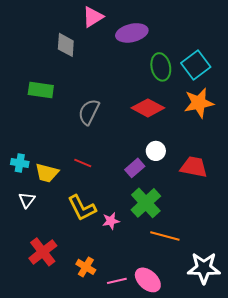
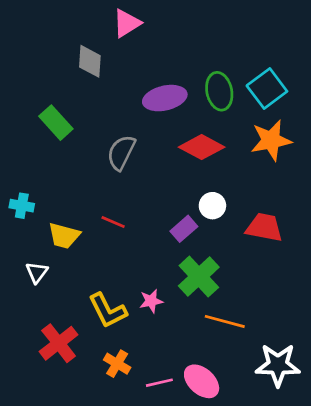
purple ellipse: (132, 33) -> (165, 98), moved
green rectangle: (41, 90) -> (56, 123), turned 40
cyan cross: (20, 163) -> (22, 206), moved
yellow L-shape: (82, 208) -> (108, 311), moved

